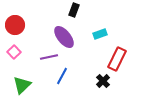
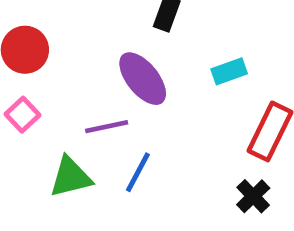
black cross: (103, 81) -> (253, 196), moved
green triangle: (22, 85) -> (71, 177), moved, turned 30

